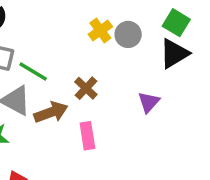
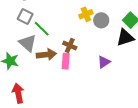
brown cross: (86, 88) -> (70, 45), turned -32
pink rectangle: (87, 136) -> (66, 61), moved

